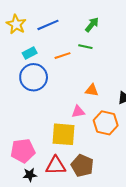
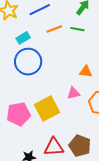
orange line: (63, 56) -> (54, 29), moved
yellow square: (63, 134) -> (47, 109), moved, turned -30
pink pentagon: (23, 151) -> (19, 114), moved

